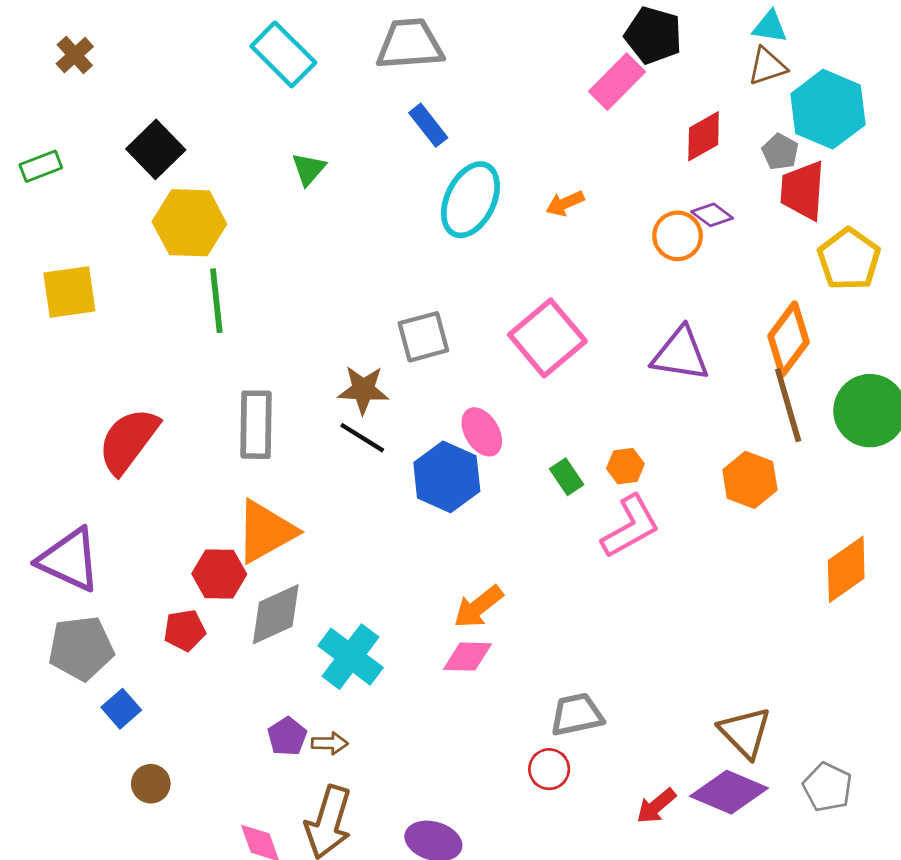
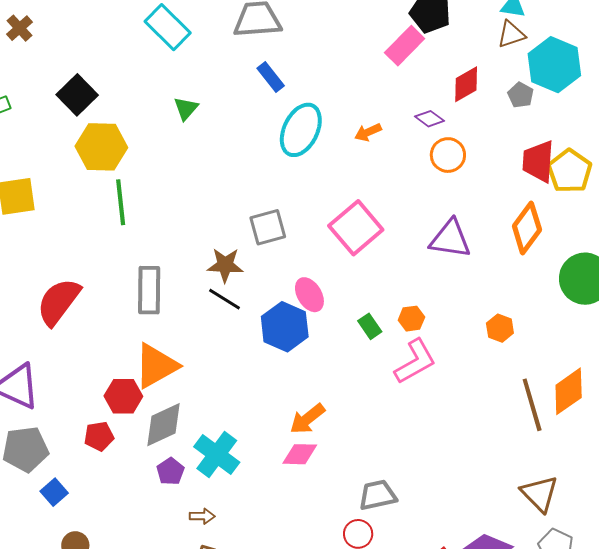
red trapezoid: (803, 190) -> (538, 161), moved
purple diamond: (712, 215) -> (429, 119), moved
brown line: (788, 405) -> (532, 405), moved
orange hexagon: (750, 480) -> (500, 328), size x0.7
brown triangle: (745, 732) -> (540, 494), moved
purple pentagon: (287, 736) -> (170, 471), moved

